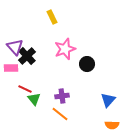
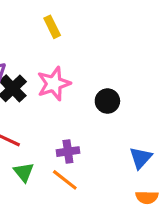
pink star: (65, 49) -> (54, 84), moved
green triangle: (34, 99) -> (24, 172), moved

